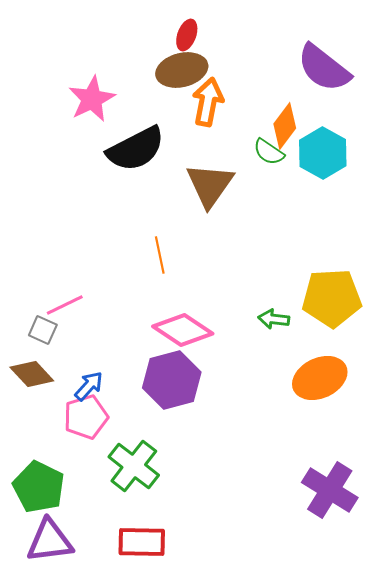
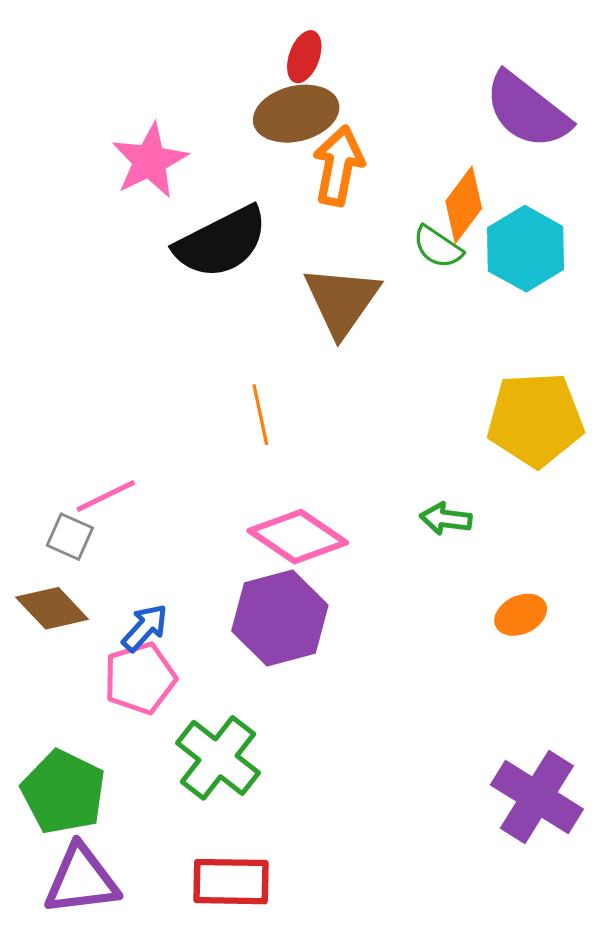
yellow pentagon: (332, 298) -> (535, 420), moved
orange ellipse: (320, 378) -> (521, 615), size x0.6

